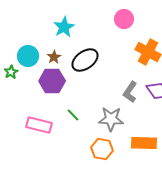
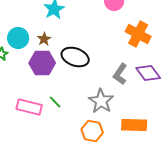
black ellipse: (85, 60) -> (75, 57), moved, turned 56
green line: (73, 115) -> (55, 102), moved
gray star: (111, 119) -> (101, 101), turned 30

